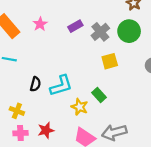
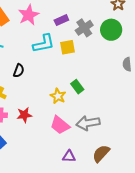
pink star: (40, 24) -> (29, 15), size x1.5
yellow square: (110, 61) -> (68, 47), moved
cyan L-shape: (61, 86) -> (44, 43), moved

